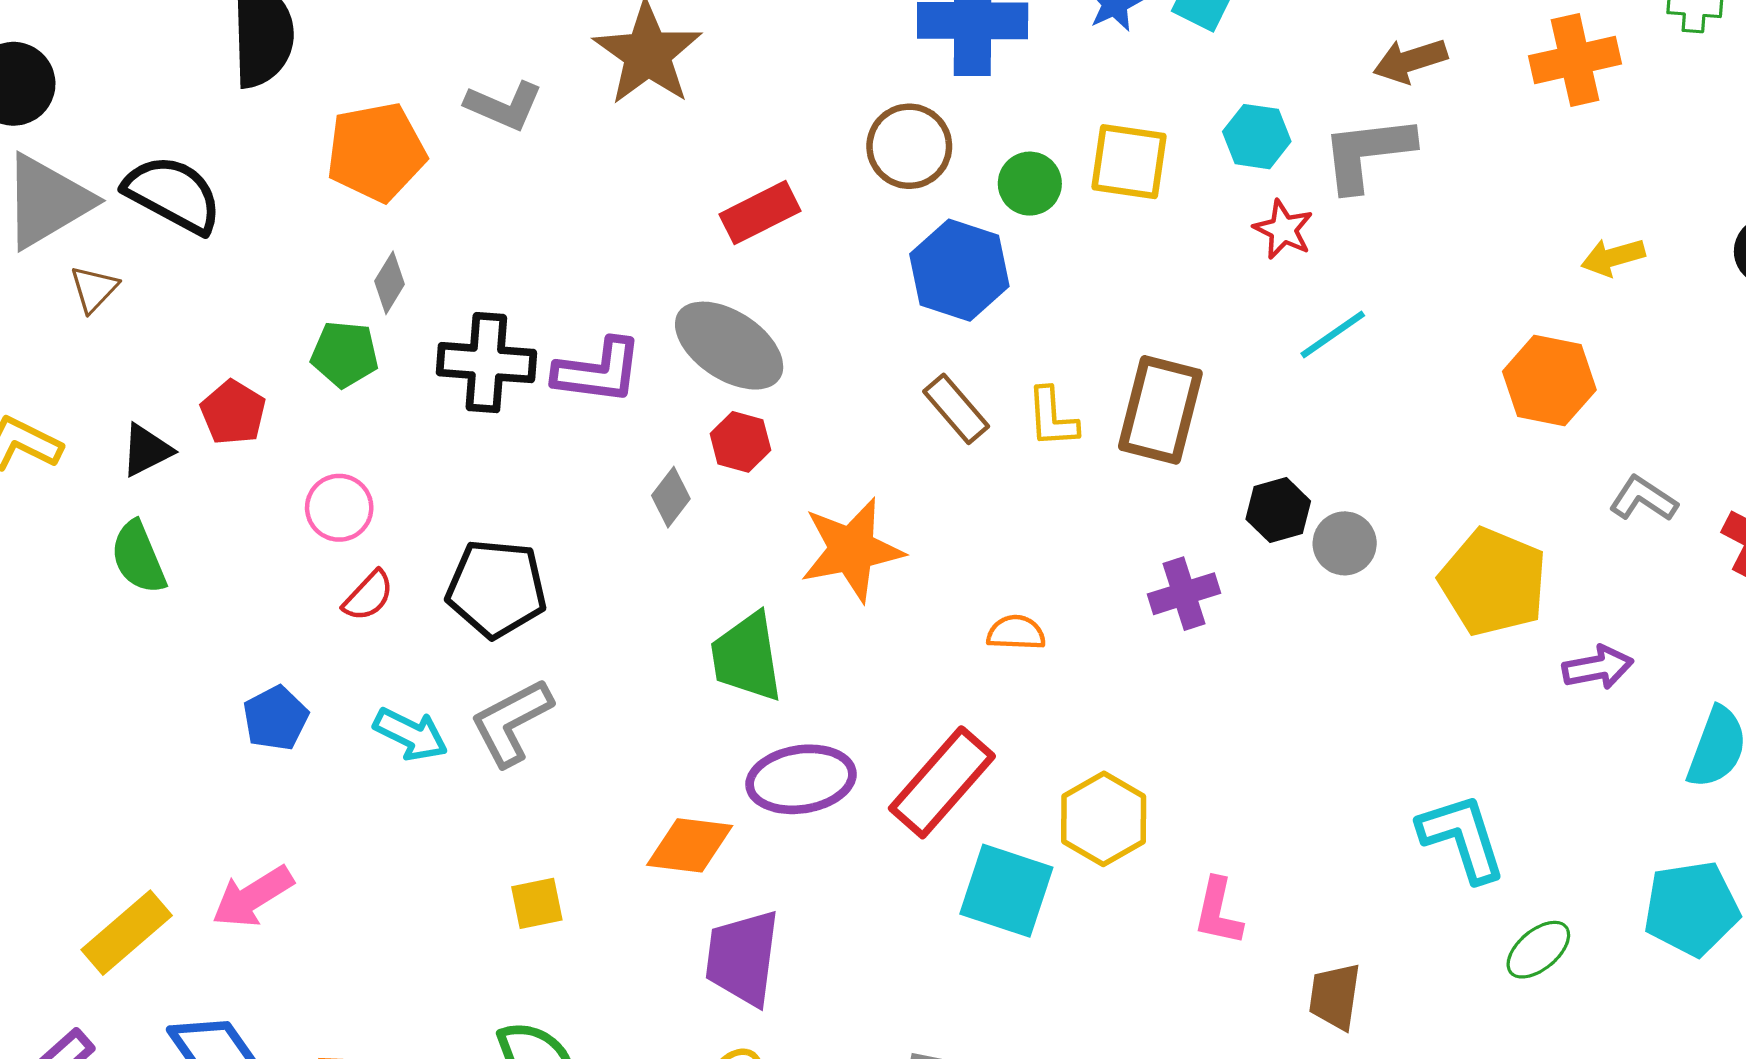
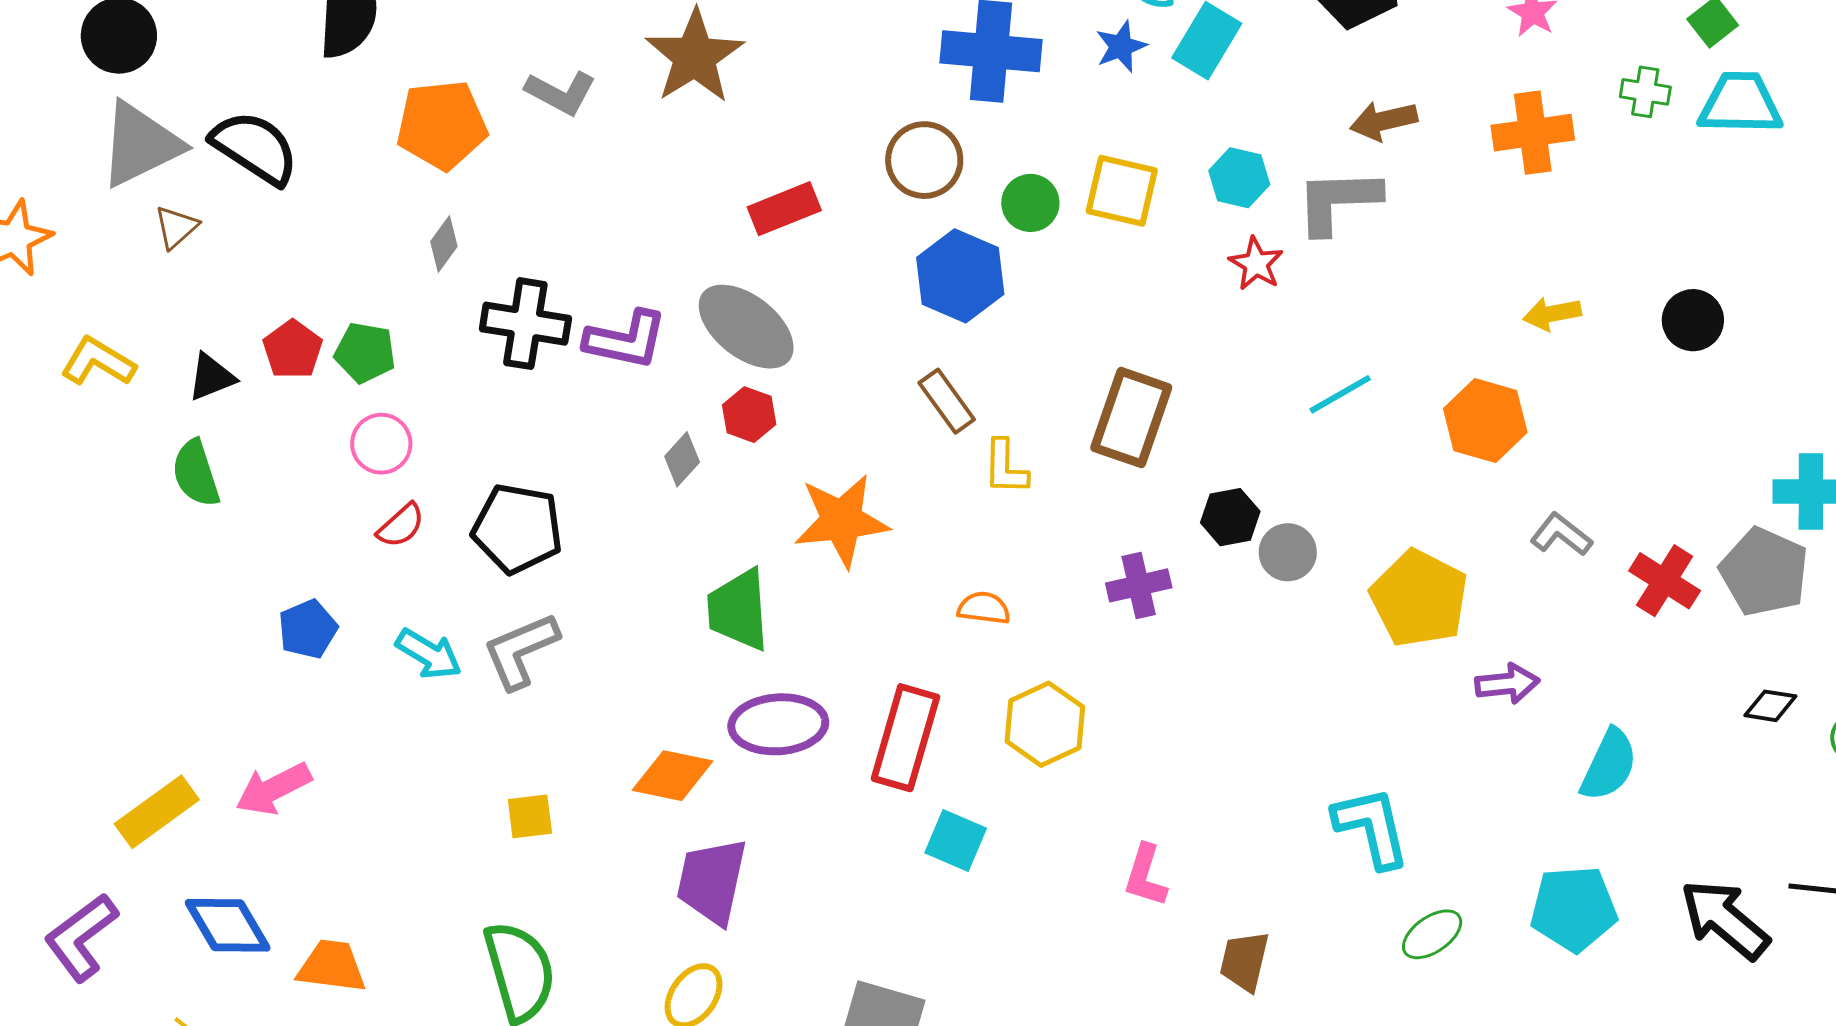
cyan line: (1333, 335) -> (1340, 394), moved
green pentagon: (345, 354) -> (365, 353), moved
yellow L-shape: (1052, 418) -> (1005, 467), moved
red rectangle: (942, 782) -> (905, 738), turned -30
yellow hexagon: (1104, 819) -> (1045, 724), moved
cyan square: (1006, 891) -> (956, 841), size x0.7

